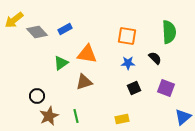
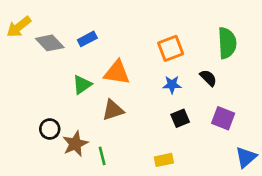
orange square: (127, 36) -> (171, 48), turned -30
brown star: (49, 116) -> (75, 144), moved

